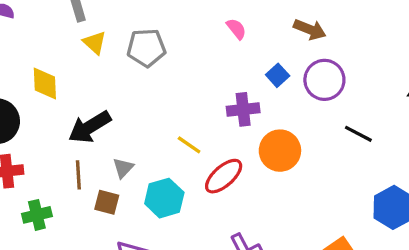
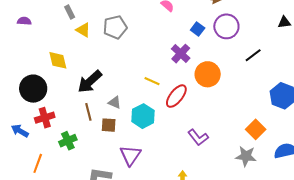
purple cross: (243, 109) -> (181, 54), turned -30
black line: (358, 134) -> (253, 55), turned -54
gray triangle: (123, 168) -> (115, 102), turned -40

